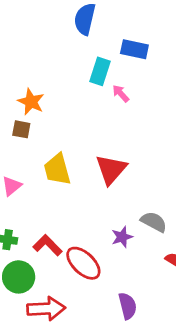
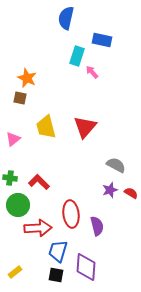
purple star: (122, 237) -> (110, 190), moved
red ellipse: (83, 263) -> (71, 214), moved, turned 40

